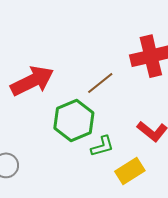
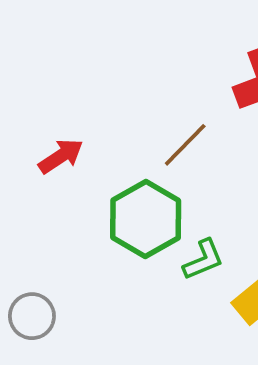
red arrow: (32, 81) -> (61, 156), size x0.6

